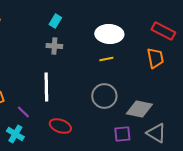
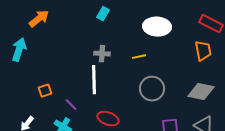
gray cross: (54, 46) -> (102, 54), moved
yellow line: (106, 59) -> (139, 57), moved
gray diamond: (139, 109) -> (201, 92), moved

